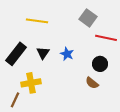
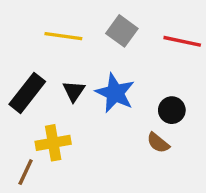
gray square: (88, 18) -> (122, 31), moved
red line: (106, 38) -> (182, 41), moved
blue star: (67, 54) -> (115, 93), size x1.6

